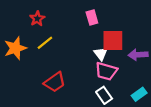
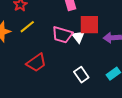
pink trapezoid: (106, 71) -> (62, 35), moved

